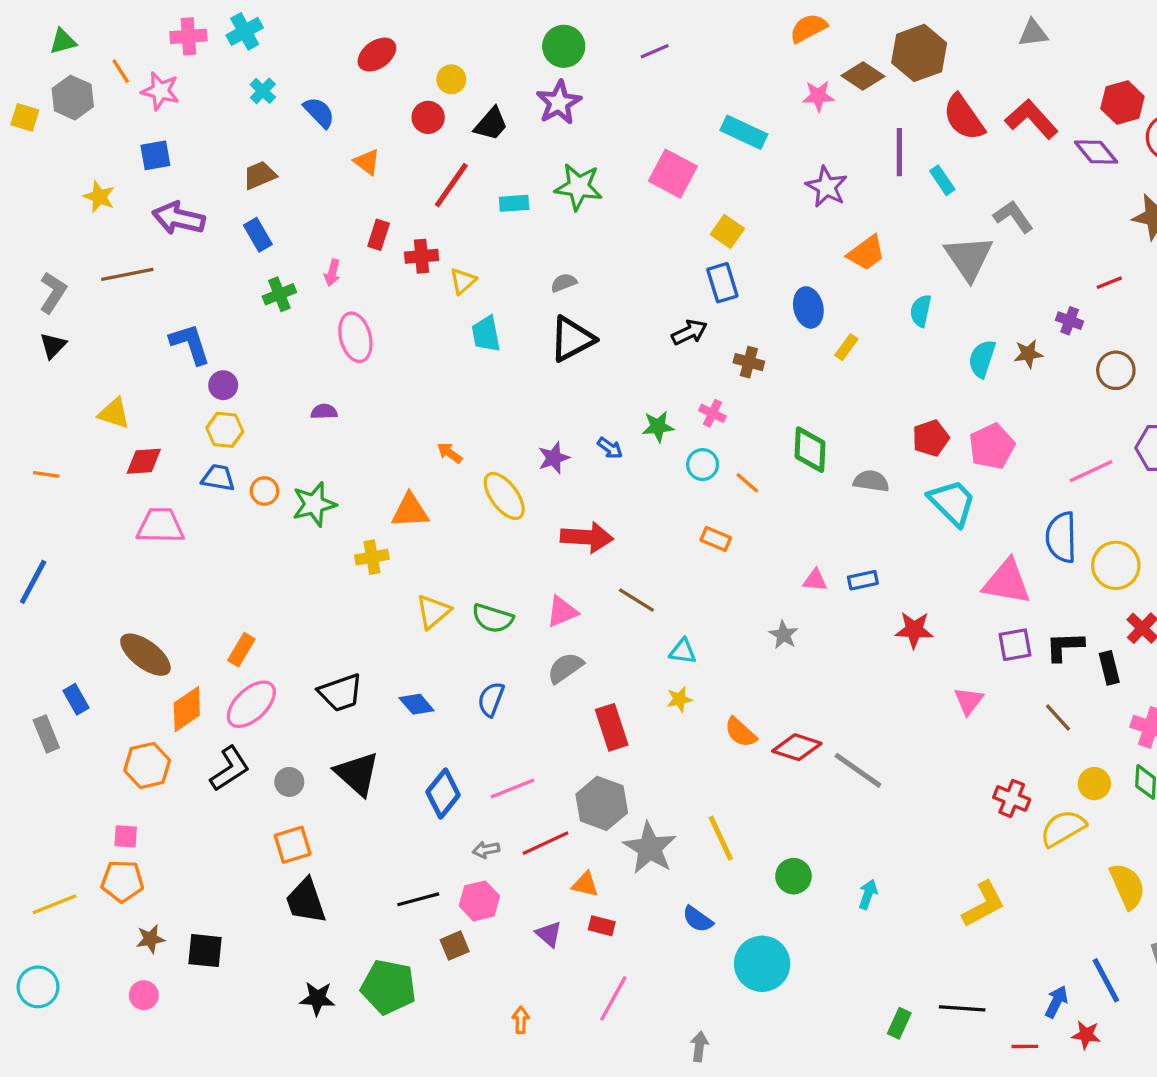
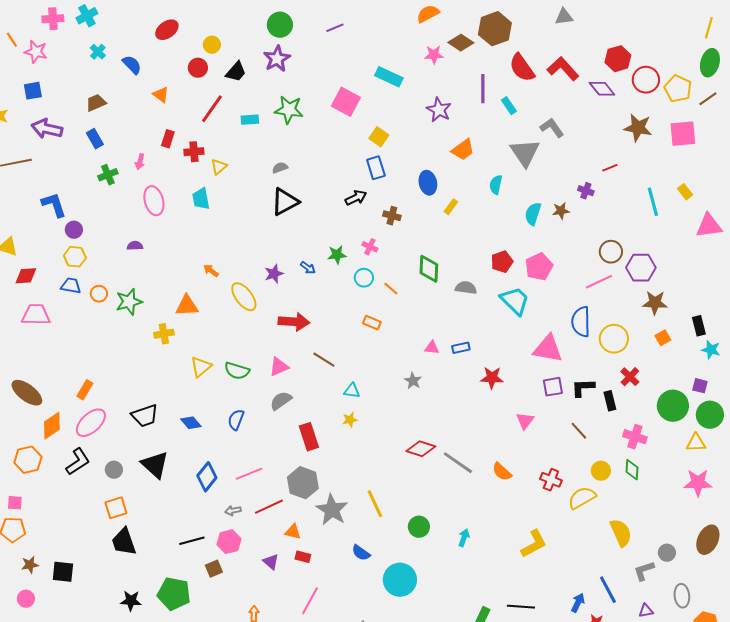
cyan trapezoid: (486, 334) -> (201, 199), moved
brown circle: (1116, 370) -> (611, 252), moved
orange semicircle: (741, 732) -> (502, 472), moved

